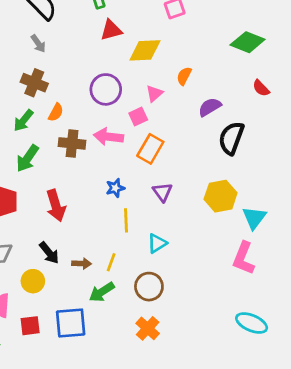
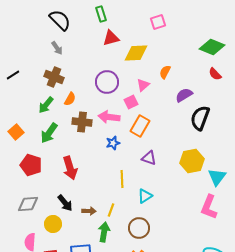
red semicircle: (261, 88) -> (215, 74), moved
blue star: (115, 188) -> (113, 143), moved
purple triangle: (162, 192) -> (149, 158), turned -35
green arrow: (102, 292) -> (104, 232), turned 132

